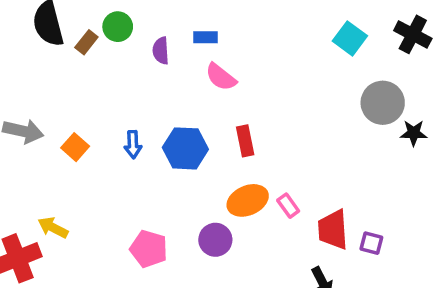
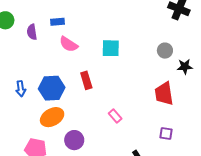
cyan square: (350, 38) -> (111, 48), moved, turned -30
gray circle: (383, 103) -> (165, 51), size x0.6
orange ellipse: (248, 200) -> (52, 117), moved
red trapezoid: (333, 230) -> (164, 94), moved

